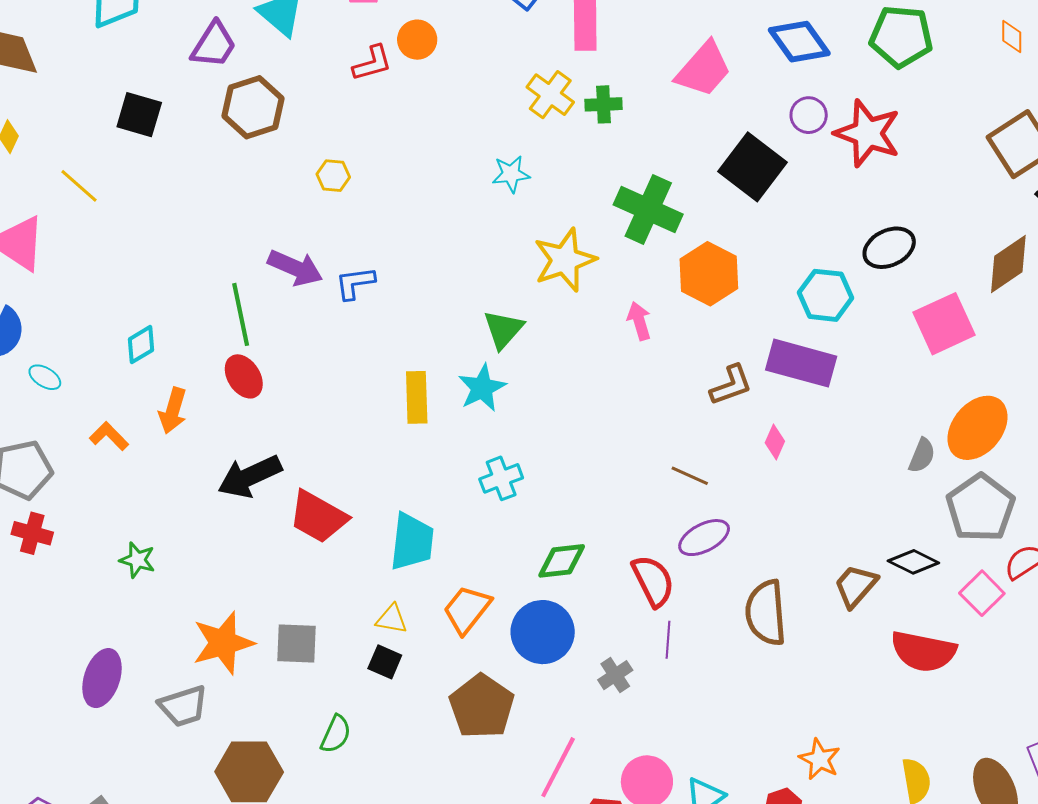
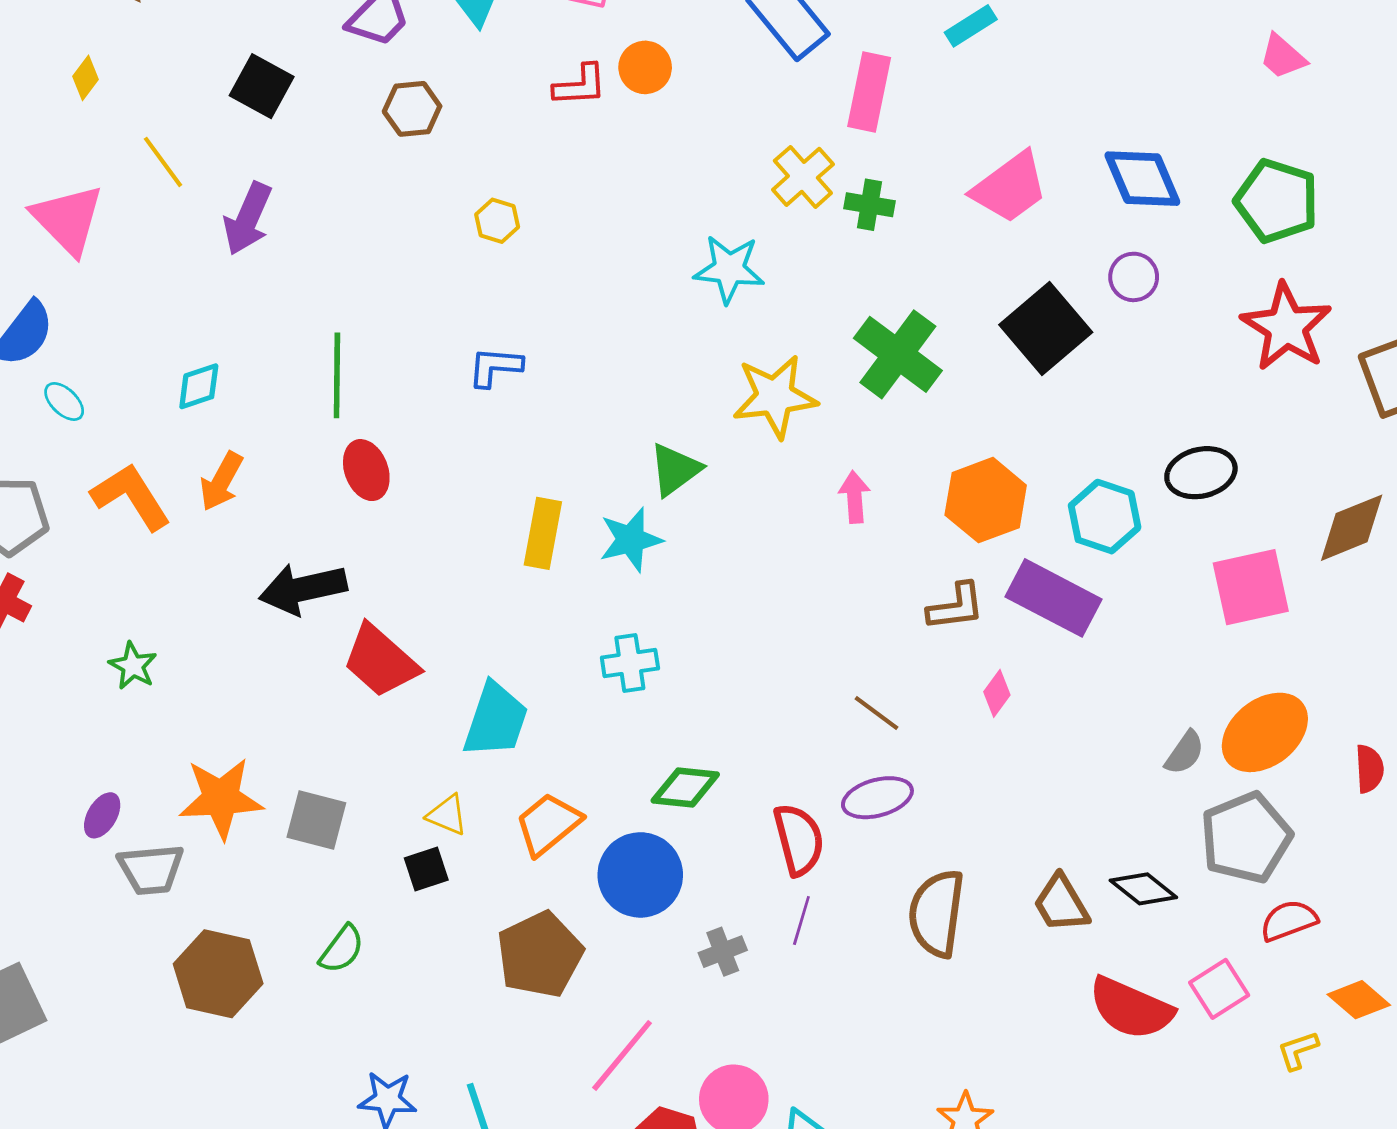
brown hexagon: (253, 107) -> (412, 109), size x0.7
red star: (868, 133) -> (1286, 327), moved
cyan star: (511, 174) -> (729, 269), size x1.4
purple arrow: (295, 268) -> (248, 219), moved, turned 78
orange hexagon: (709, 274) -> (986, 500), moved
red ellipse: (244, 376) -> (366, 470), moved
orange L-shape: (109, 436) -> (131, 497), size x1.6
brown trapezoid: (856, 586) -> (1061, 904), turned -84
pink square: (982, 593) -> (1219, 989), moved
black square: (385, 662) -> (426, 869), turned 36
purple ellipse: (102, 678) -> (102, 815), moved, size x0.6

